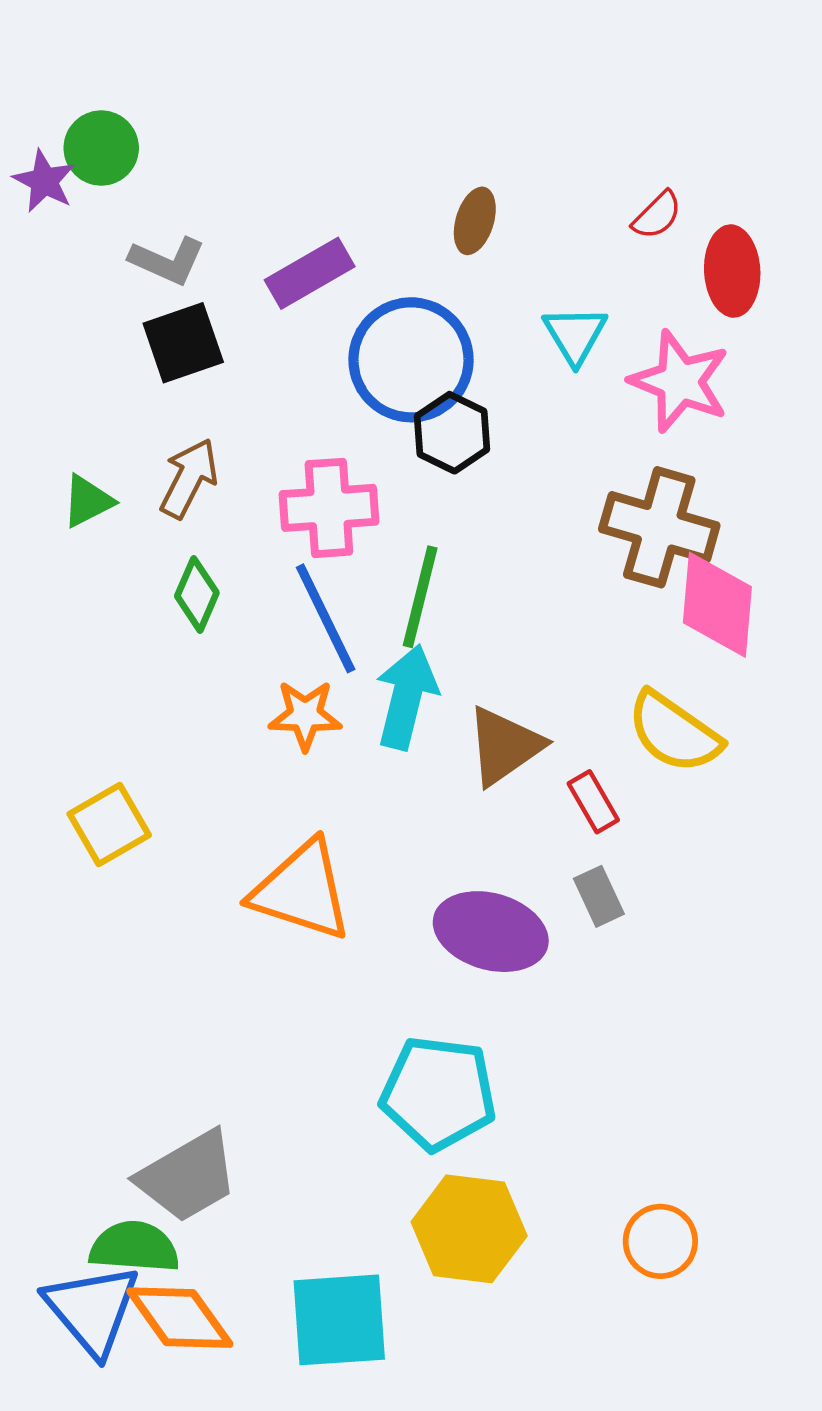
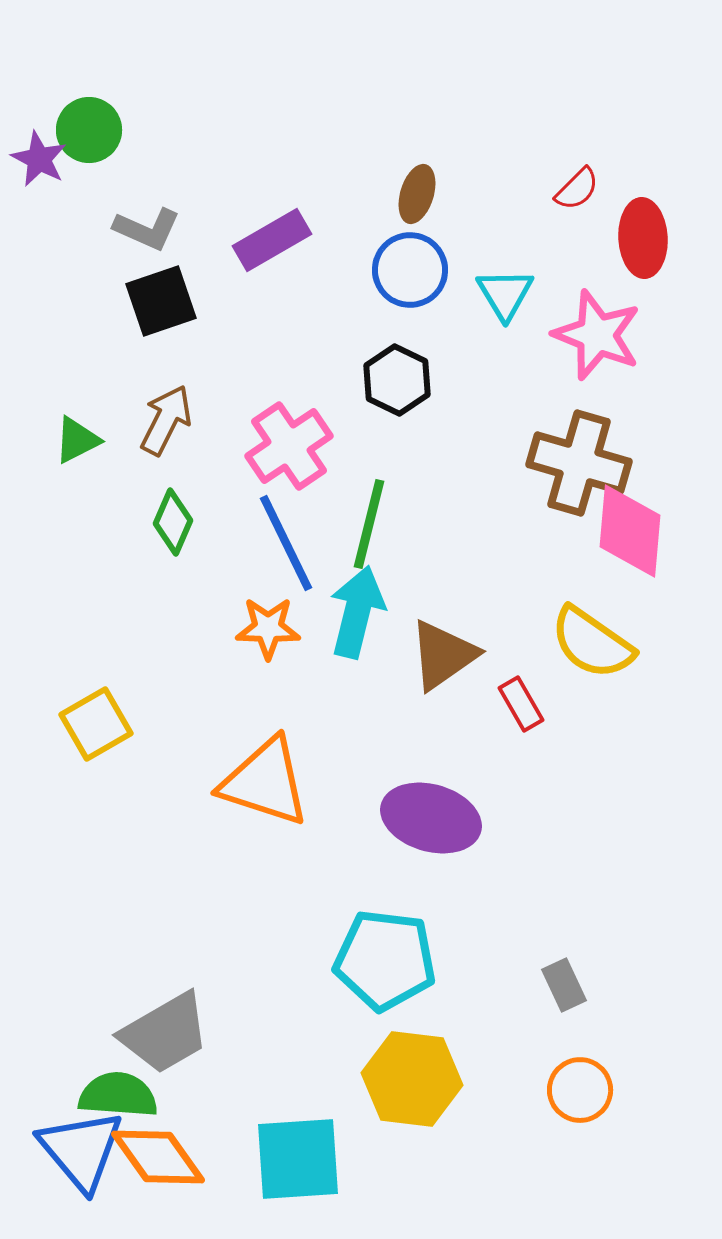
blue circle: (411, 360) -> (410, 270), moved, size x0.7
pink cross: (329, 508) -> (289, 446), turned -30
gray rectangle: (599, 896) -> (564, 985), moved

